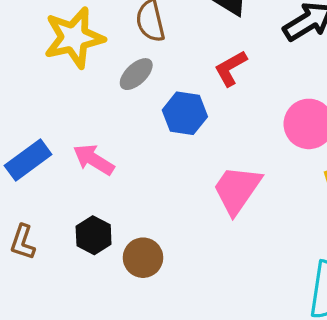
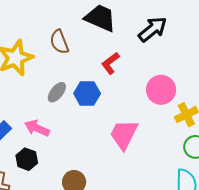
gray ellipse: (136, 74) -> (57, 92), moved
black hexagon: (94, 235) -> (27, 159), moved

